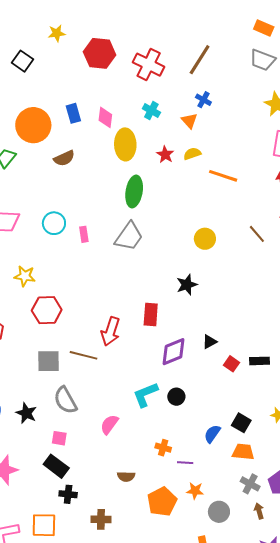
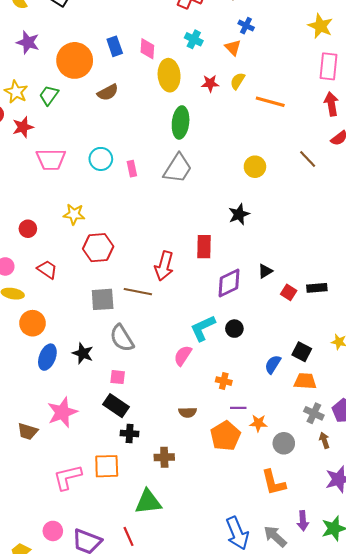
yellow semicircle: (192, 154) -> (238, 81), turned -36
red star: (165, 155) -> (210, 83), turned -30
pink semicircle: (109, 424) -> (183, 356), moved
purple line: (185, 463) -> (238, 408), moved

